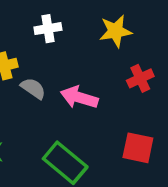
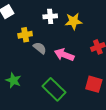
yellow star: (116, 31) -> (73, 21), moved

